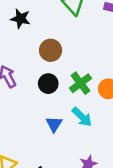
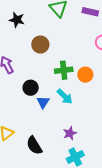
green cross: (80, 83) -> (64, 70), turned 30
black circle: (48, 84) -> (31, 88), moved

